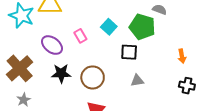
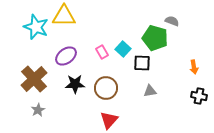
cyan square: (109, 27) -> (123, 49), moved
pink rectangle: (80, 36) -> (102, 52), moved
purple ellipse: (52, 45) -> (66, 56), turned -75

